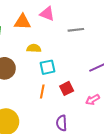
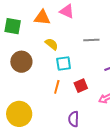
gray line: (76, 30) -> (91, 40), moved
yellow semicircle: (34, 48) -> (52, 44), turned 32

